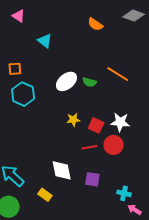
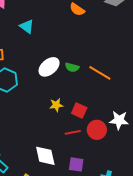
orange line: (118, 74) -> (100, 73), moved
white star: (120, 122) -> (119, 120), moved

